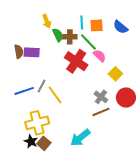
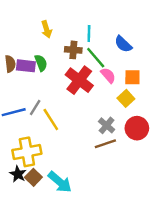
orange square: (97, 25) -> (132, 77), moved
blue semicircle: (121, 27) -> (123, 44), moved
green semicircle: (58, 35) -> (41, 63), moved
cyan arrow: (80, 138) -> (60, 182), moved, turned -105

